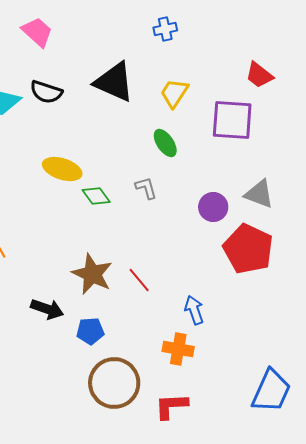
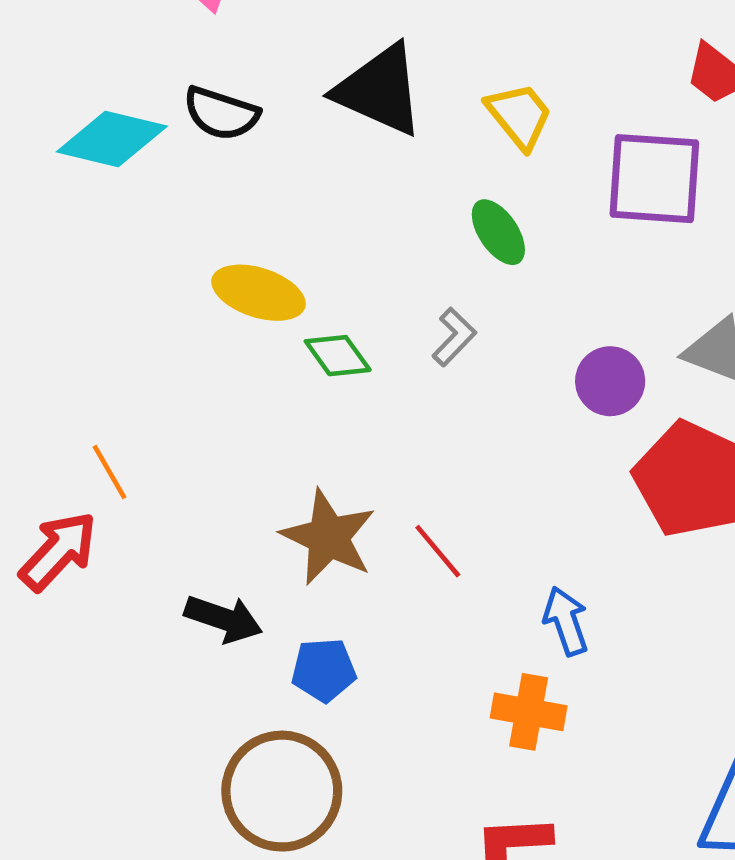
yellow trapezoid: (174, 93) -> (519, 116), turned 108
gray L-shape: (146, 188) -> (454, 337), turned 60
brown circle: (114, 383) -> (282, 791), moved

